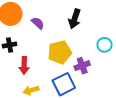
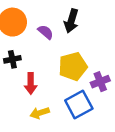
black arrow: (75, 19) -> (71, 21), moved

